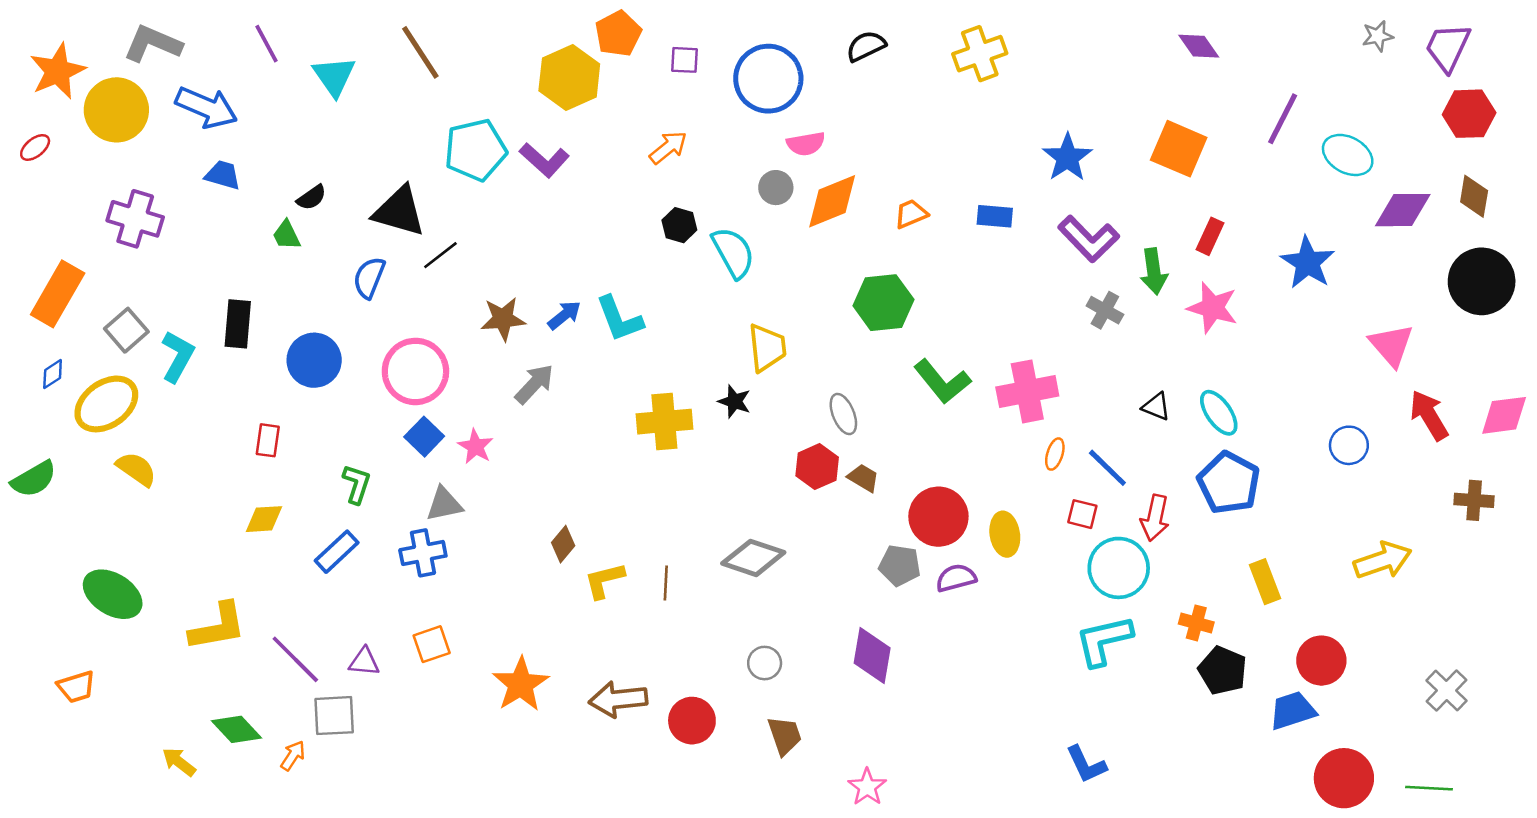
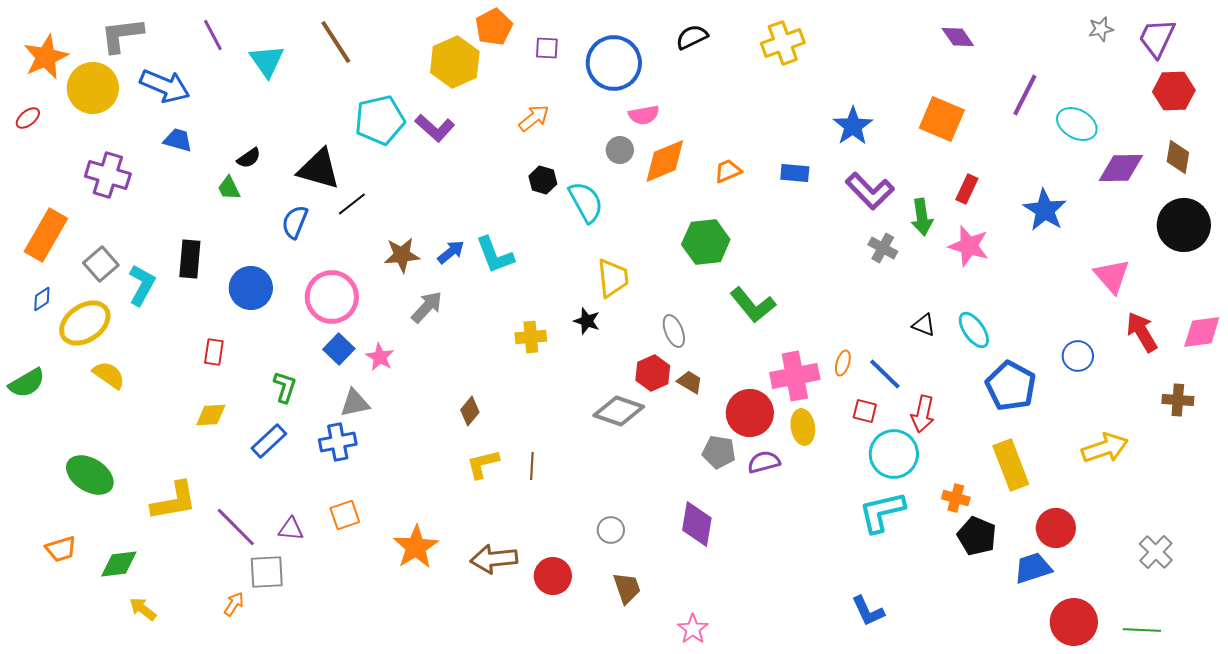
gray L-shape: (153, 44) -> (122, 35), turned -30
pink cross: (1027, 391) -> (795, 376), moved
yellow cross: (664, 422) -> (531, 337), size x0.7
blue pentagon: (1229, 483) -> (1011, 386), moved
brown diamond: (563, 544) -> (470, 411), moved
gray diamond: (753, 558) -> (619, 411), moved
yellow rectangle: (1265, 582) -> (1011, 465), size x1.4
green diamond: (236, 729) -> (119, 564), moved, turned -54

